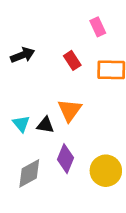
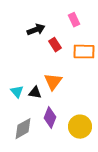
black arrow: (23, 55) -> (36, 30), moved

